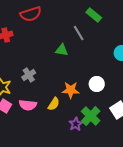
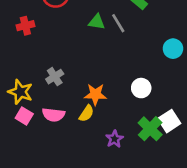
green triangle: (62, 50) -> (97, 22), moved
orange star: (71, 90) -> (95, 94), moved
green cross: (91, 116) -> (150, 129), moved

